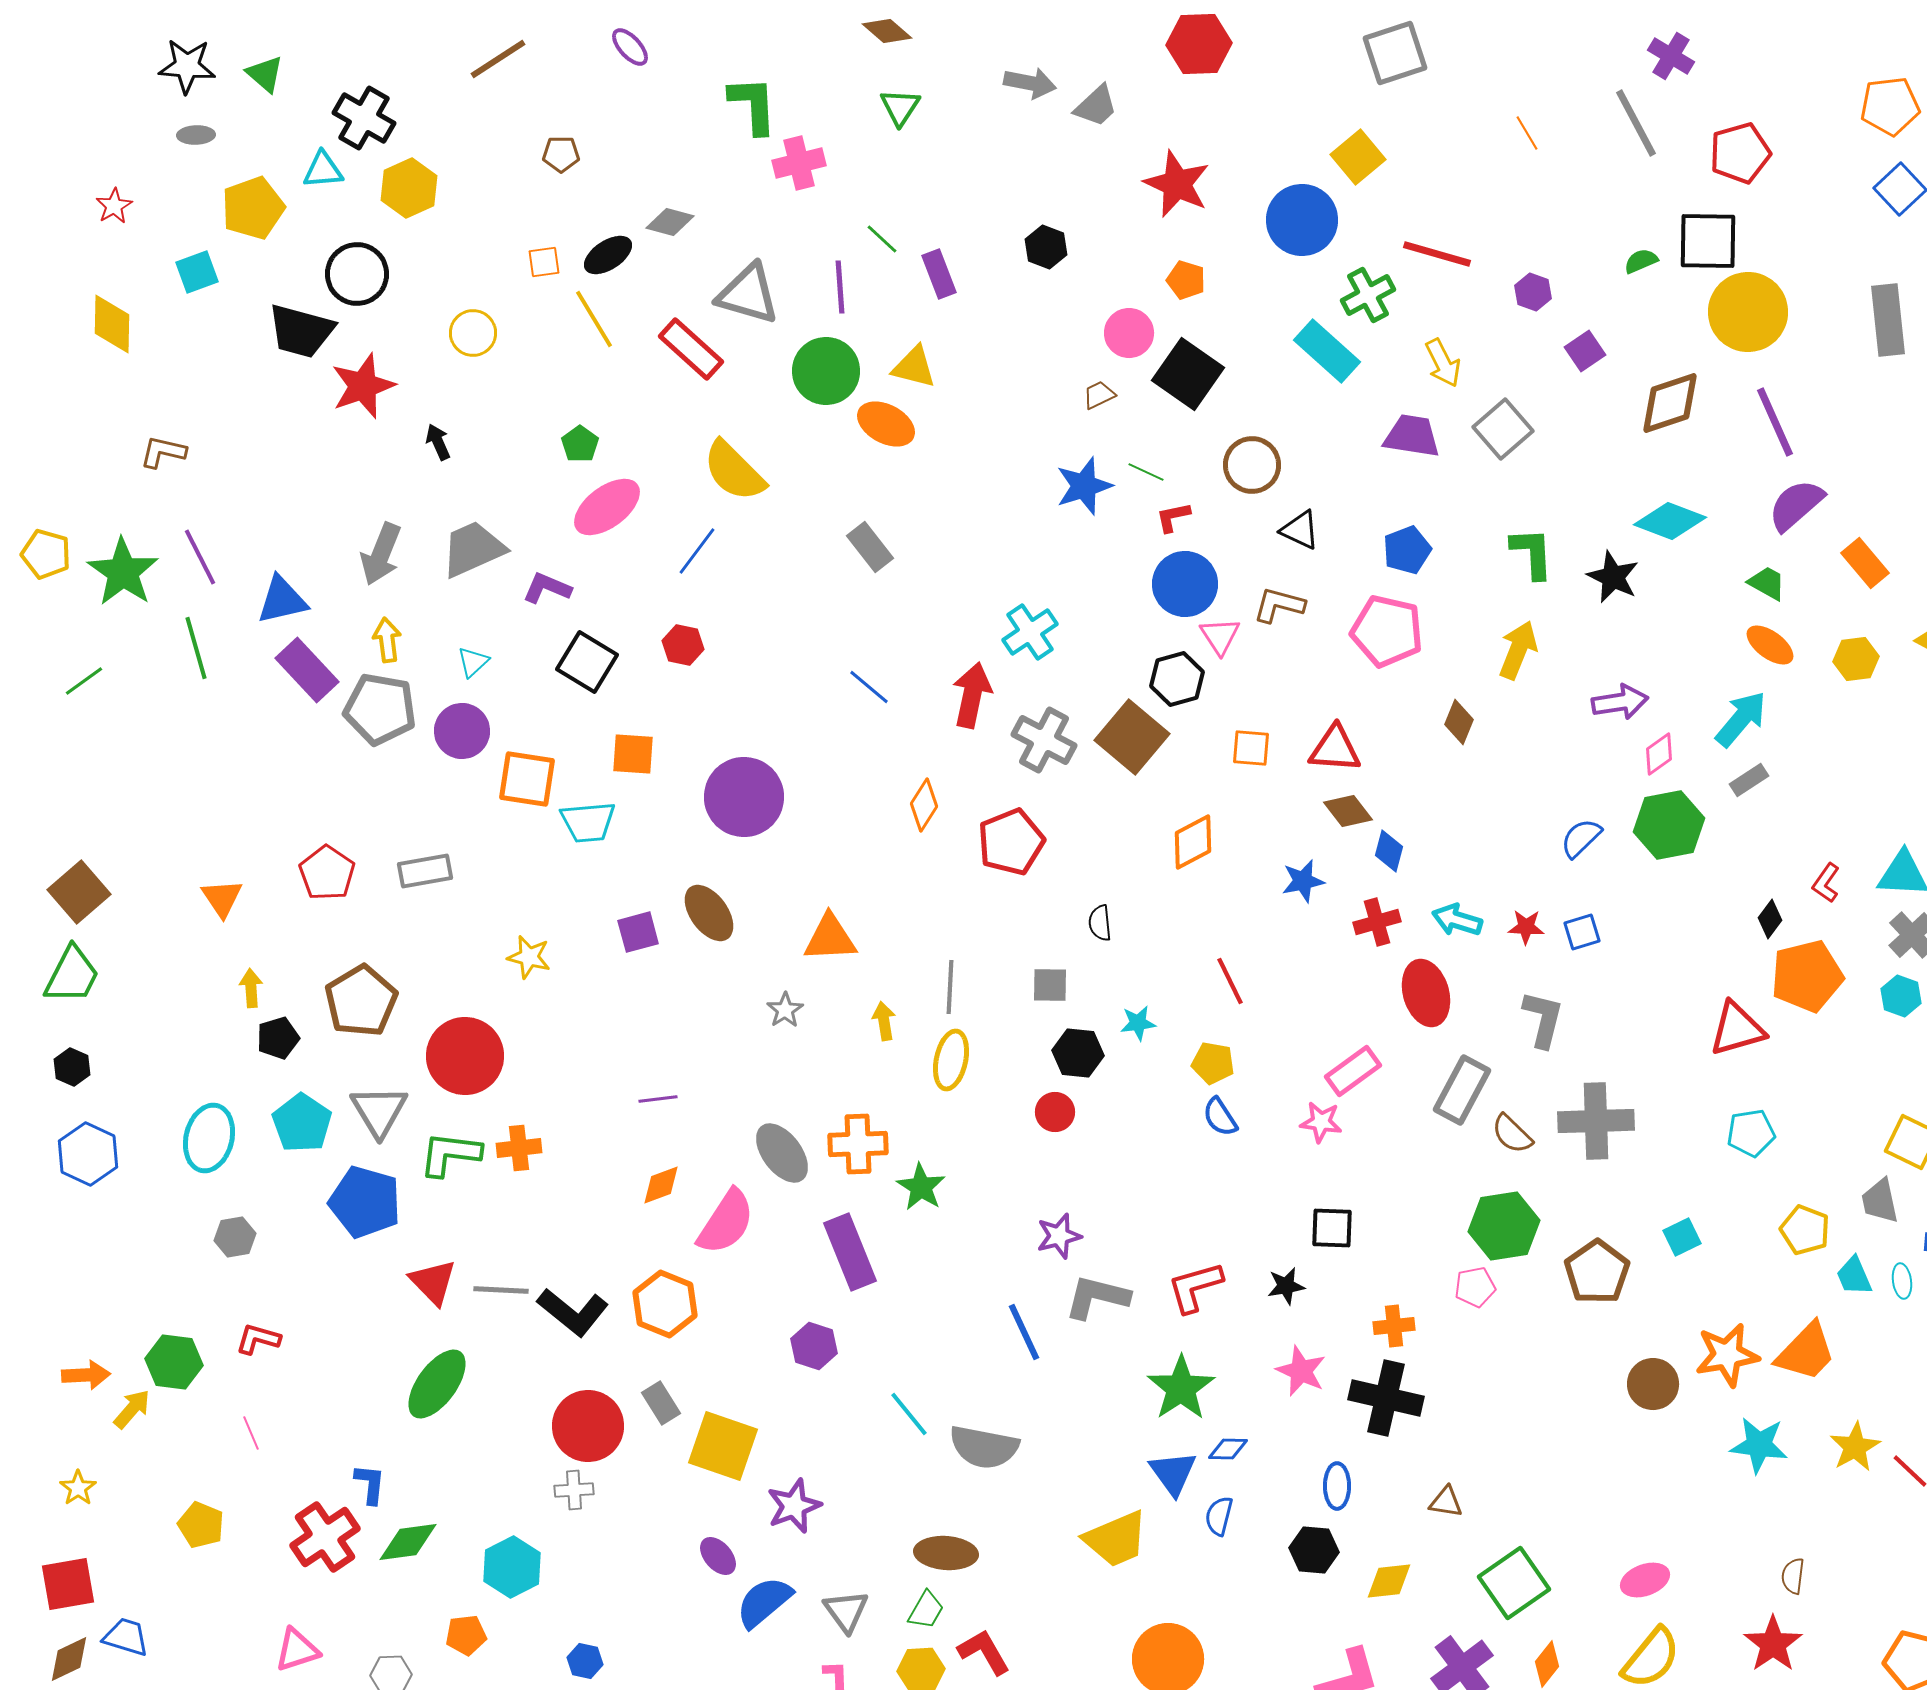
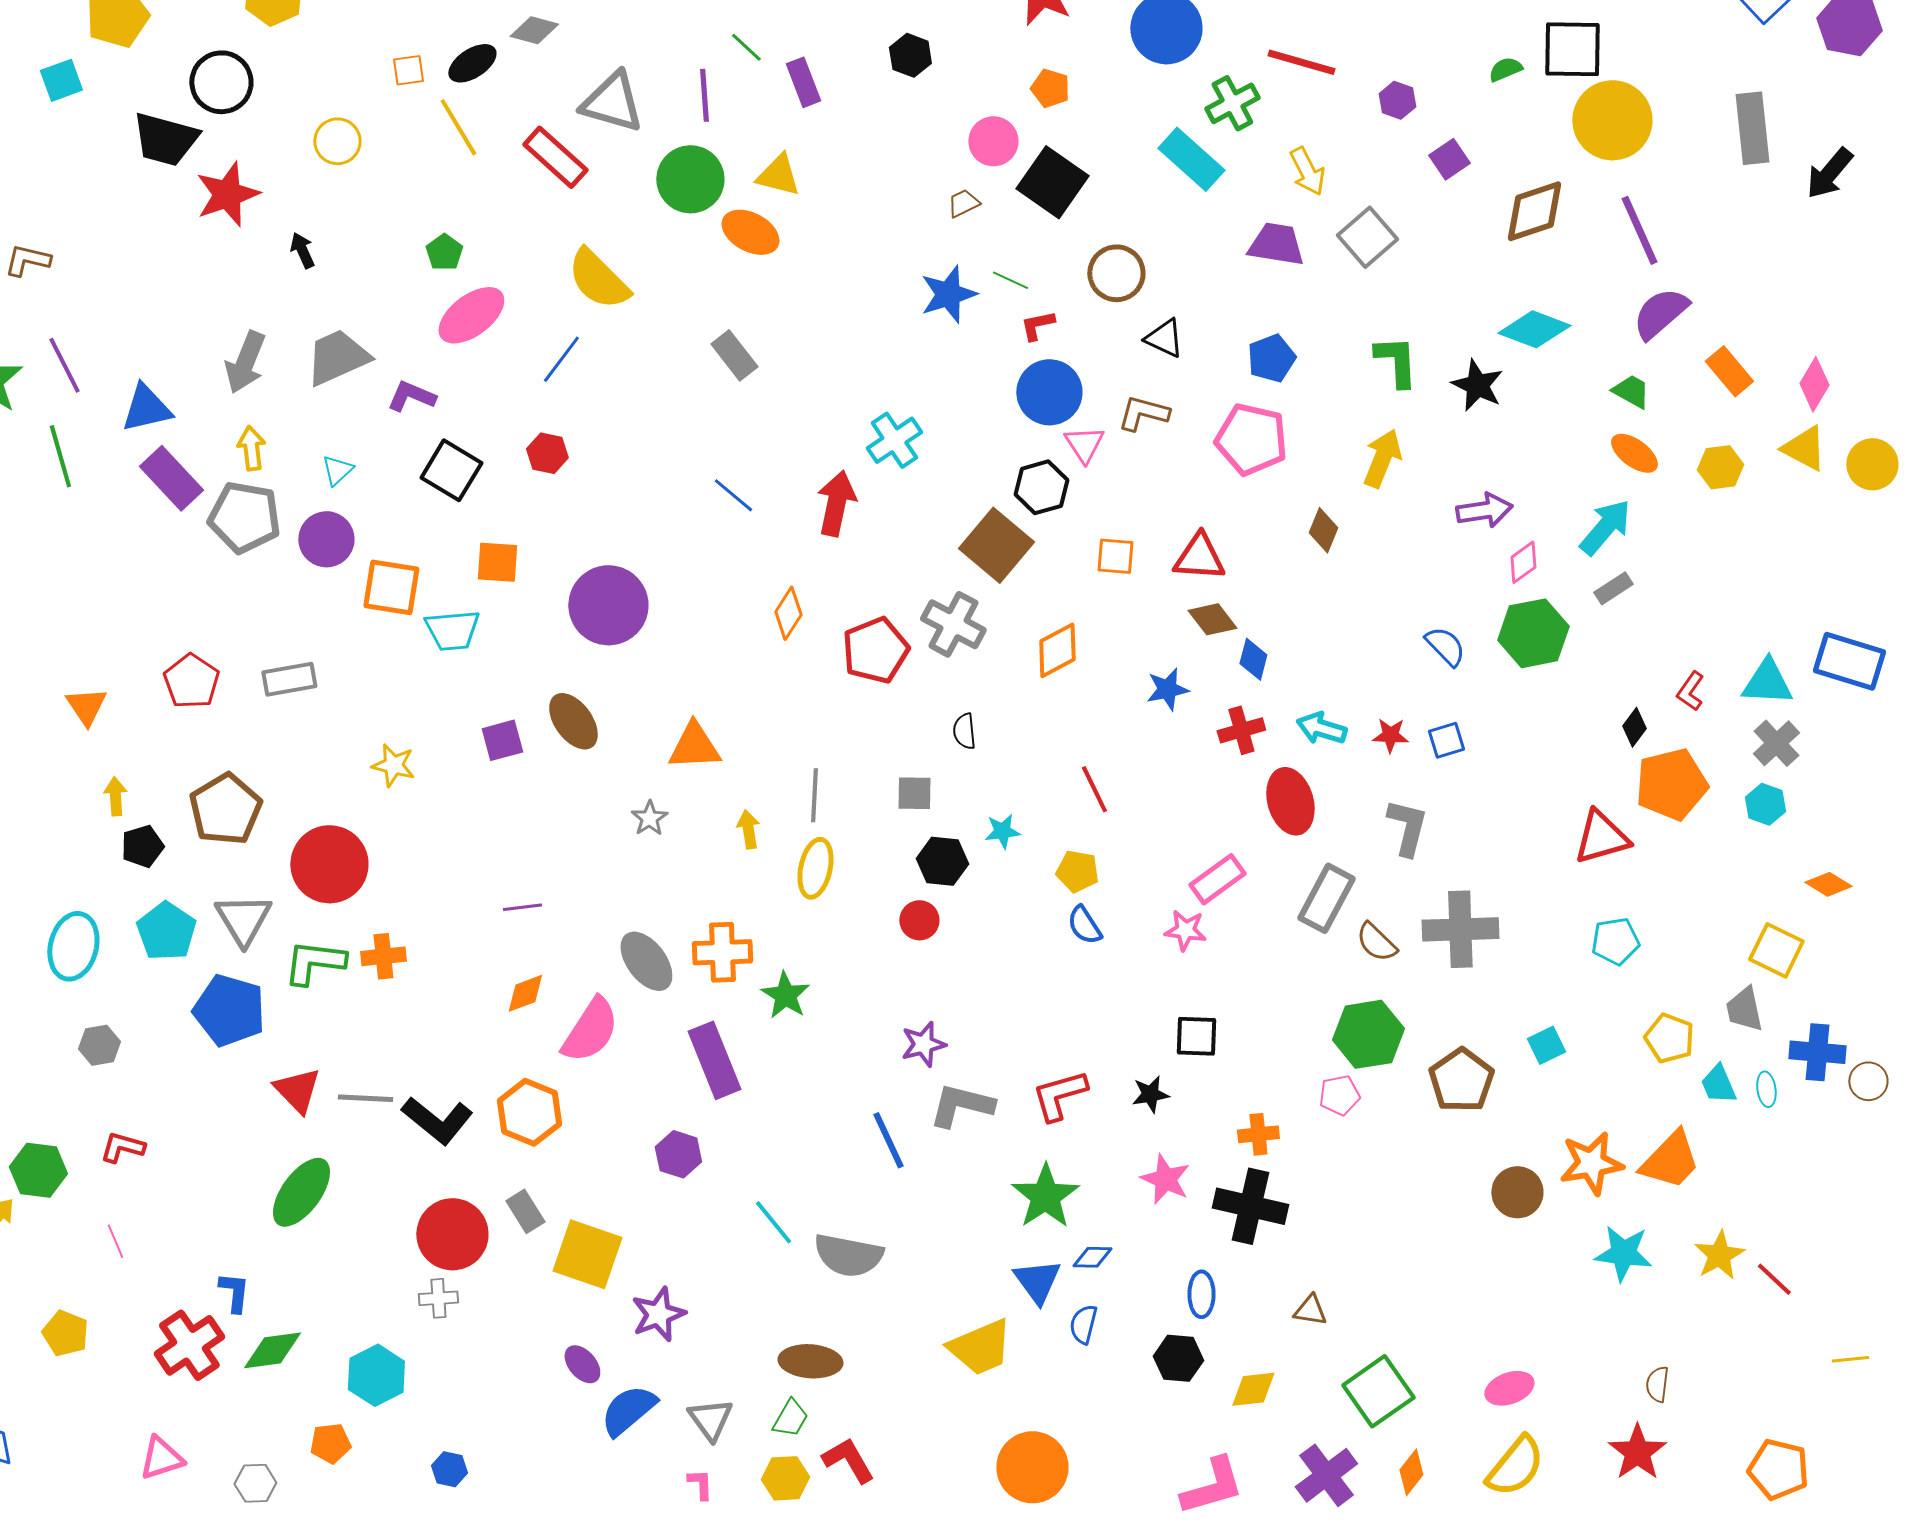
gray cross: (1044, 740) -> (953, 624), moved
blue semicircle: (1581, 838) -> (1445, 646), turned 90

